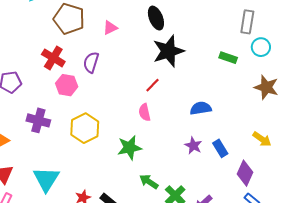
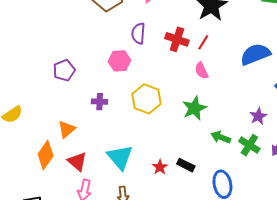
red cross: (53, 58) -> (177, 39), moved
blue semicircle: (201, 108) -> (255, 54), size x1.4
purple cross: (38, 120) -> (100, 102), size x0.7
purple star: (193, 146) -> (258, 116), moved, turned 30

